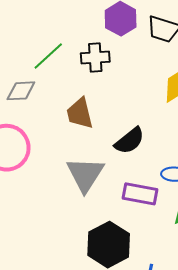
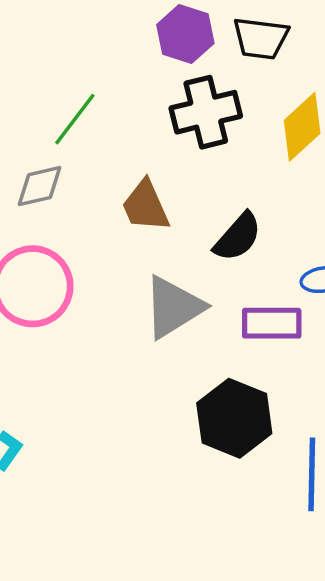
black cross: (95, 57) -> (206, 112), moved, size x1.4
gray triangle: (85, 174) -> (173, 307), turned 36

